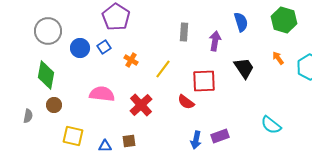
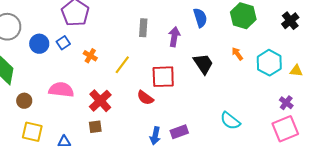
brown circle: (54, 105) -> (24, 101), moved
brown square: (129, 141) -> (95, 127), moved

